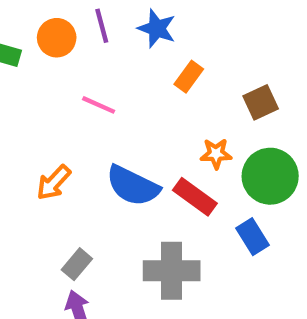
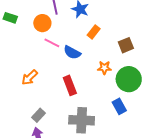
orange circle: (57, 38) -> (42, 23), moved
blue semicircle: (133, 186) -> (72, 52), moved, size x0.7
red rectangle: (195, 197) -> (70, 85), moved, turned 30

